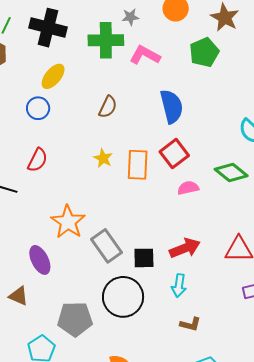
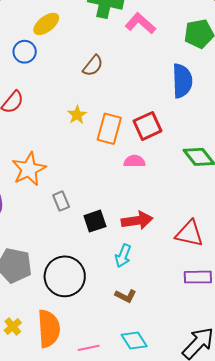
blue semicircle: (172, 106) -> (182, 81), moved
pink semicircle: (188, 188) -> (134, 161), moved
gray rectangle: (106, 246) -> (61, 201), size x0.6
black square: (144, 258) -> (95, 221), turned -30
black circle: (123, 297) -> (65, 276), moved

